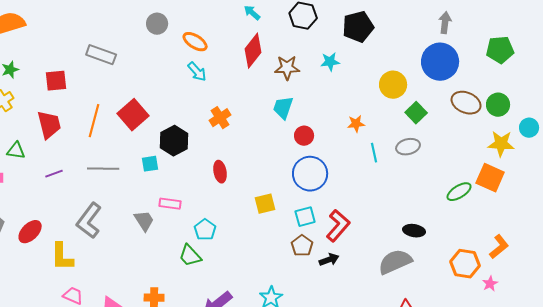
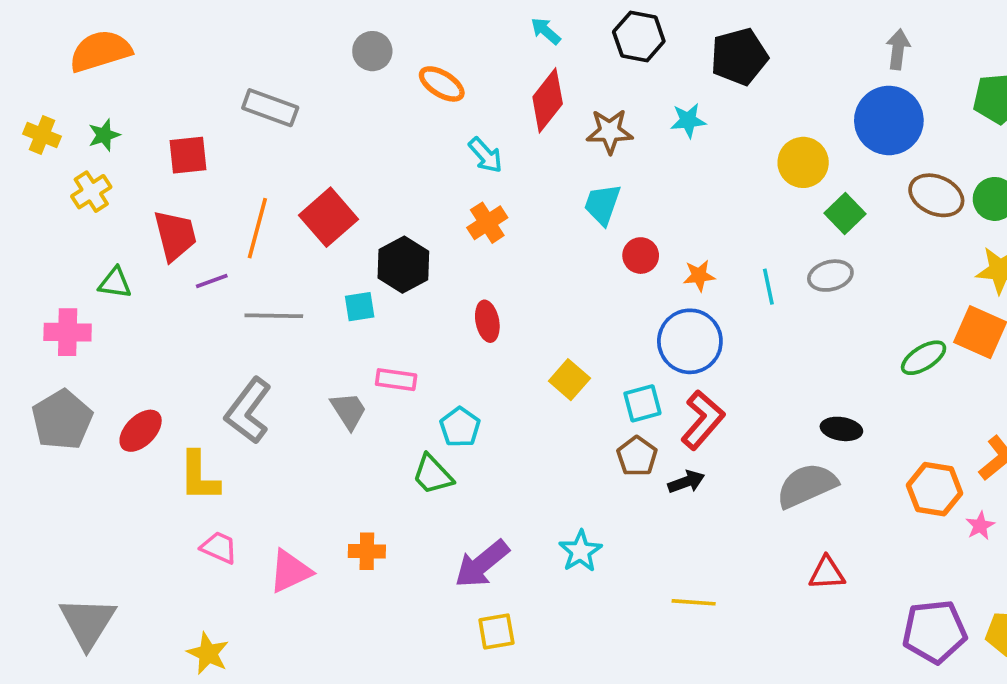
cyan arrow: (197, 72) -> (486, 155), moved
orange star: (356, 124) -> (699, 276), moved
purple line: (54, 174) -> (212, 281), moved
blue circle: (310, 174) -> (690, 341), moved
yellow square: (265, 204) -> (569, 380), turned -35

